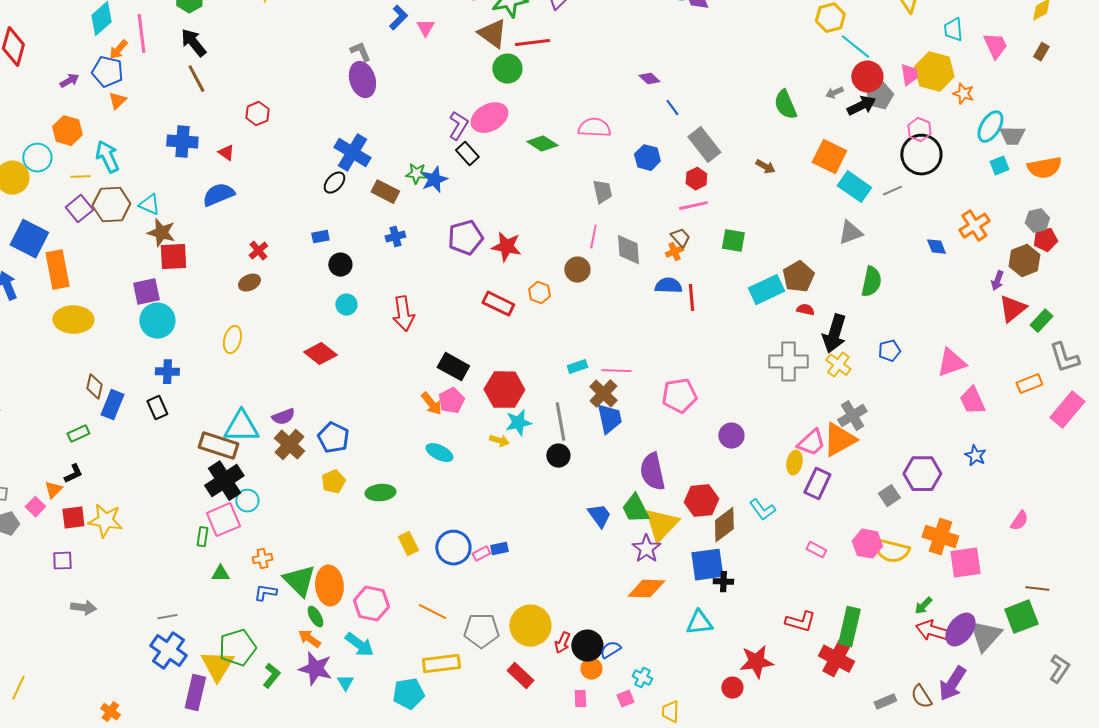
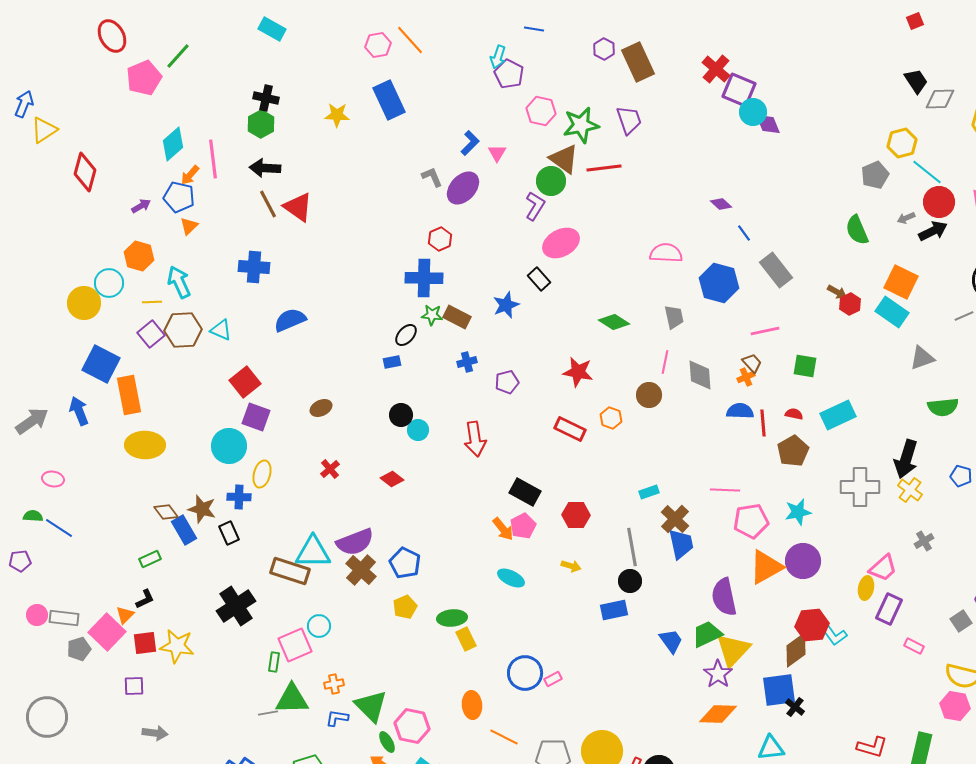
black arrow: (193, 43) -> (265, 168), turned -48
green circle: (507, 69) -> (551, 181), moved
purple ellipse: (362, 80) -> (463, 188), moved, turned 60
gray pentagon: (879, 96) -> (875, 175), moved
red hexagon: (257, 114) -> (440, 239), moved
purple L-shape: (458, 126) -> (535, 206), moved
green diamond: (542, 144) -> (614, 322), moved
red triangle: (226, 153) -> (298, 207), moved, size x1.8
blue cross: (352, 153) -> (424, 278), turned -30
blue hexagon: (647, 158) -> (719, 283), size x1.5
green star: (416, 174) -> (432, 315), moved
red hexagon: (696, 179) -> (850, 304), moved
black ellipse: (334, 183) -> (406, 335), moved
cyan rectangle: (854, 187) -> (892, 312), moved
brown star: (161, 233) -> (202, 509), moved
purple pentagon: (465, 238) -> (507, 382), moved, size x0.7
red cross: (258, 251) -> (330, 469), moved
red square: (173, 257) -> (245, 382), turned -36
black circle: (340, 265) -> (401, 415), moved
brown pentagon: (798, 277) -> (793, 451), moved
green semicircle: (871, 282) -> (943, 407), turned 72
purple square: (146, 292) -> (256, 417), moved, turned 32
red semicircle: (805, 310) -> (794, 414), moved
yellow ellipse: (232, 340) -> (262, 474), moved
blue pentagon: (889, 351) -> (961, 476), turned 30
red diamond: (320, 354) -> (392, 479), size x0.7
pink line: (616, 371) -> (725, 490), moved
brown diamond: (94, 387) -> (166, 512), turned -50
red hexagon: (504, 390) -> (576, 515), size x0.7
blue rectangle: (112, 405) -> (184, 530), turned -52
gray cross: (852, 416) -> (924, 541), size x0.7
purple semicircle: (283, 417) -> (355, 542), size x1.6
cyan star: (518, 423) -> (798, 512), moved
purple circle: (731, 436) -> (803, 561), size x1.4
orange triangle: (839, 440) -> (766, 567), moved
black cross: (224, 481) -> (236, 606), moved
red hexagon: (701, 501) -> (812, 625), moved
pink square: (35, 507) -> (107, 632), size x1.8
green trapezoid: (635, 509) -> (707, 634), turned 92
yellow rectangle: (408, 544) -> (466, 639), moved
pink hexagon: (867, 544) -> (955, 706), moved
blue rectangle: (499, 549) -> (614, 610), moved, size x1.5
pink rectangle: (816, 550) -> (914, 646), moved
green triangle: (220, 574) -> (292, 699), size x1.8
black cross: (723, 582) -> (795, 707), turned 36
orange ellipse: (329, 586) -> (472, 705), moved, size x0.7
pink hexagon: (371, 604) -> (412, 726), moved
gray line: (167, 617) -> (268, 713), moved

